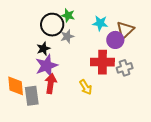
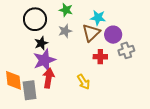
black circle: (52, 25) -> (35, 19), moved
brown triangle: (125, 30) -> (91, 33), moved
red cross: (102, 62) -> (100, 57), size x0.6
gray cross: (125, 68) -> (126, 50), moved

